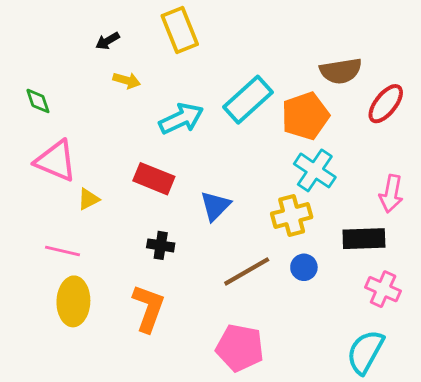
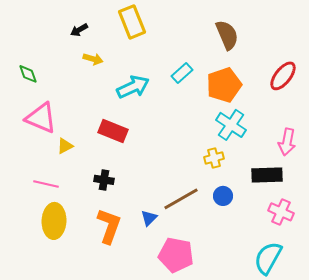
brown semicircle: (341, 71) -> (227, 35), moved, turned -104
cyan rectangle: (248, 100) -> (182, 73), size x0.6
blue triangle: (215, 206) -> (149, 218), moved, size x0.7
yellow cross: (292, 215) -> (214, 158), size x0.7
black cross: (161, 245) -> (104, 180), moved

